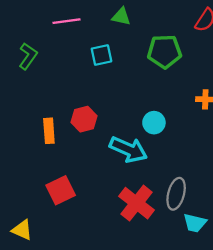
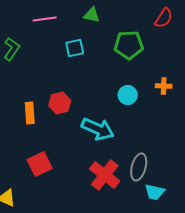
cyan circle: (154, 123) -> (128, 95), moved

